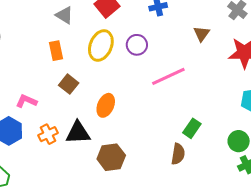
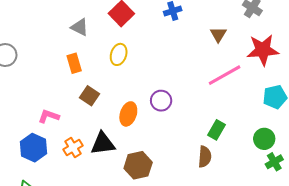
purple circle: (137, 45) -> (161, 101), moved
yellow ellipse: (101, 46) -> (119, 54), size x0.7
pink line: (168, 76) -> (225, 75), moved

